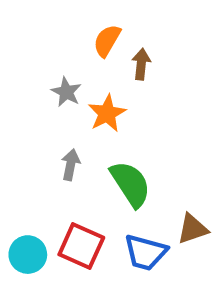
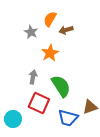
brown arrow: (141, 64) -> (66, 30), turned -112
gray star: (66, 92) -> (31, 32), moved
red square: (81, 246) -> (39, 103), moved

